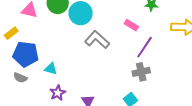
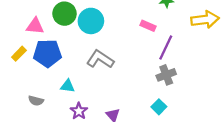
gray L-shape: (97, 40) -> (100, 59), moved
blue pentagon: (26, 54) -> (47, 53), moved

